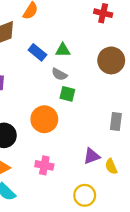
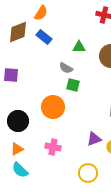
green triangle: (63, 50) -> (79, 47), moved
blue rectangle: (37, 52) -> (44, 37), moved

